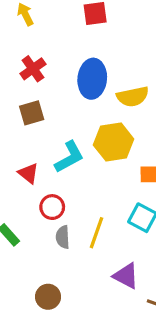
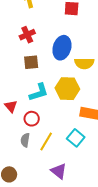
brown square: (32, 113) -> (31, 62), moved
red triangle: (28, 173) -> (11, 106), moved
red circle: (52, 207) -> (32, 119), moved

